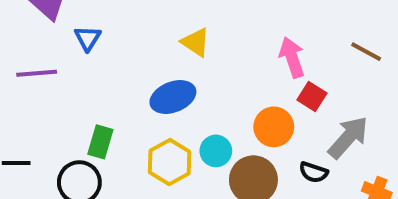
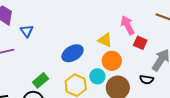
yellow triangle: (195, 42) -> (105, 40), moved
orange circle: (274, 127) -> (112, 61), moved
green rectangle: (100, 142) -> (40, 80), turned 42

